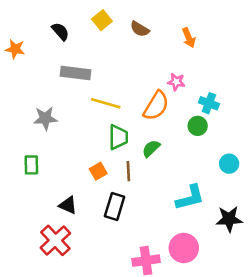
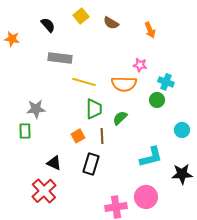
orange semicircle: (156, 106) -> (124, 84), turned 60
gray star: (45, 118) -> (36, 109), moved

